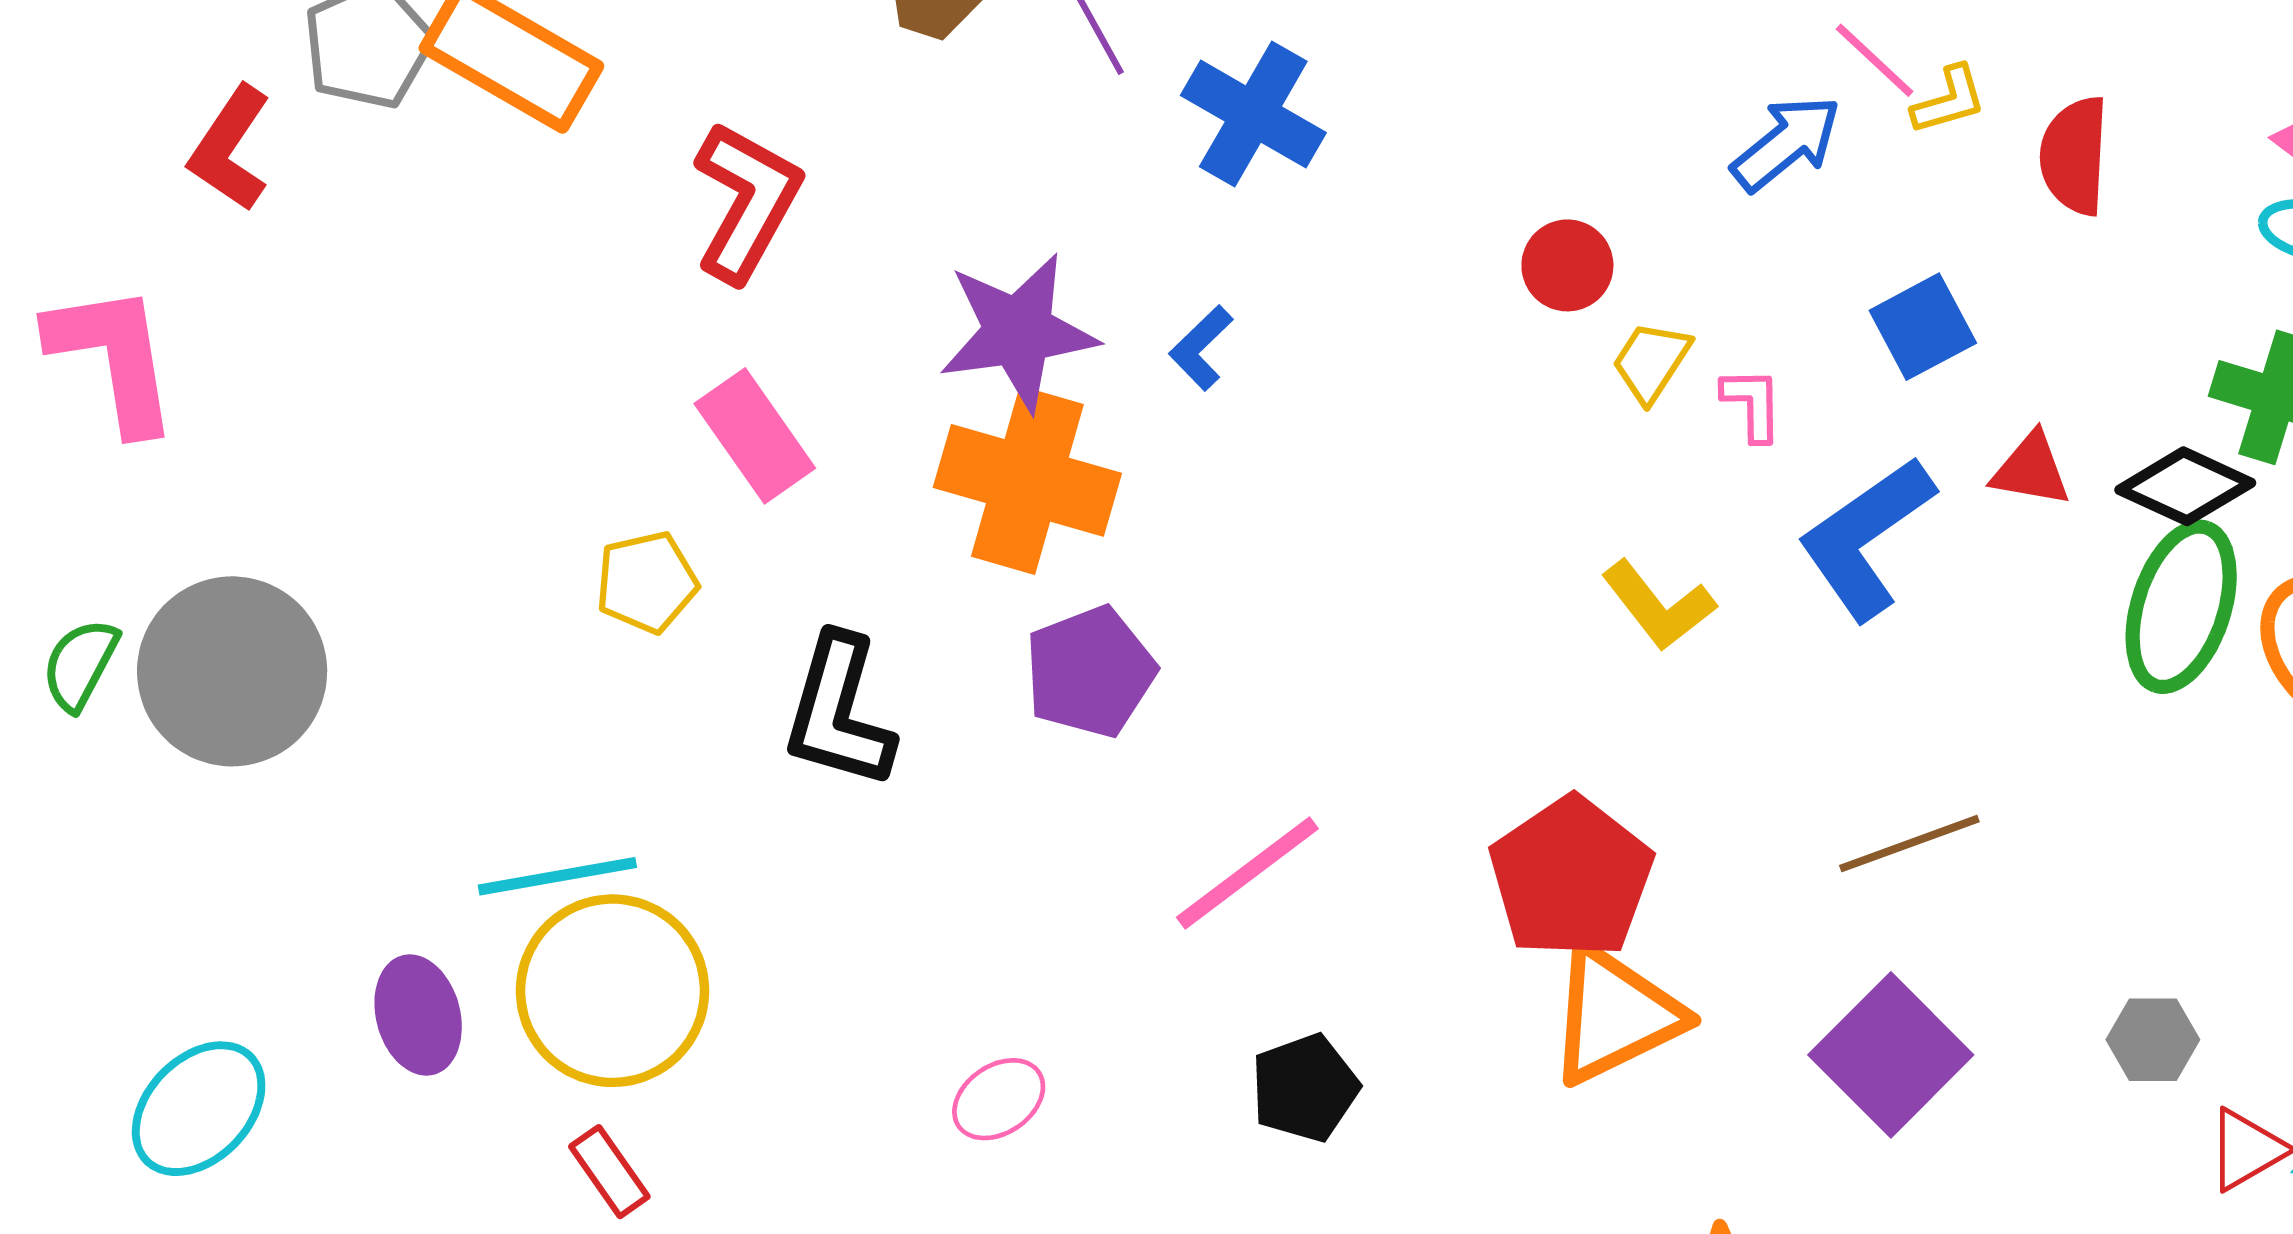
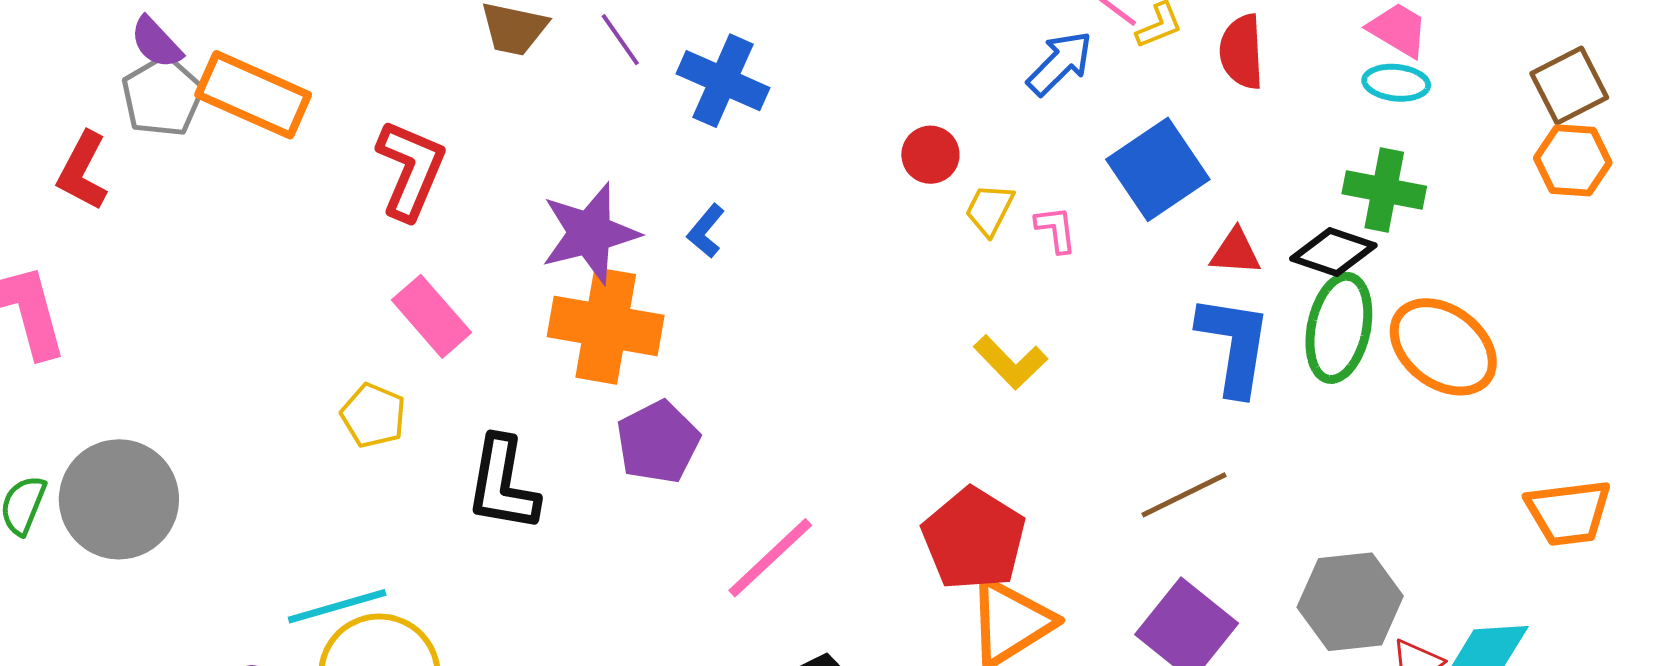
blue square: (1923, 327) -> (1158, 169), size x1.5
blue L-shape: (1866, 538) -> (1234, 345), moved, turned 140
yellow pentagon: (647, 582) -> (373, 415), turned -30
gray hexagon: (2153, 1040) -> (1350, 602), size x1.8

